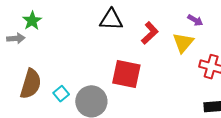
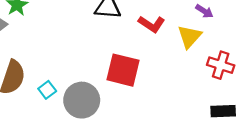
red L-shape: (150, 33) -> (152, 24), turned 75

